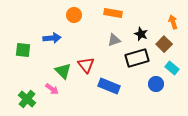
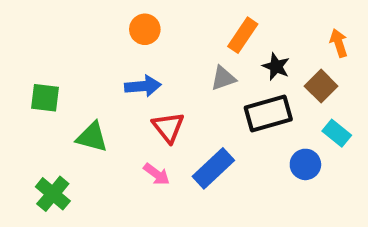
orange rectangle: (113, 13) -> (243, 35), moved, turned -66
blue arrow: (52, 38) -> (143, 86), moved
green triangle: (63, 71) -> (92, 137), moved, turned -30
blue rectangle: (109, 86) -> (213, 168), turned -65
pink arrow: (52, 89) -> (157, 174), moved

